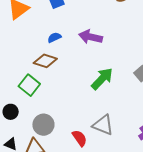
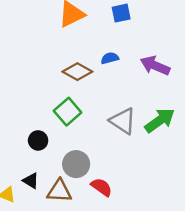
brown diamond: (45, 61) -> (77, 72), moved
gray triangle: (103, 125) -> (123, 121), moved
red semicircle: (80, 138) -> (102, 187), moved, turned -30

